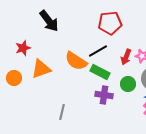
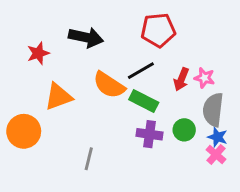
black arrow: (49, 21) -> (86, 37), moved, turned -40
red star: (23, 48) -> (38, 53), moved
orange circle: (14, 78) -> (24, 131), moved, size x1.5
green circle: (128, 84) -> (184, 130), moved

